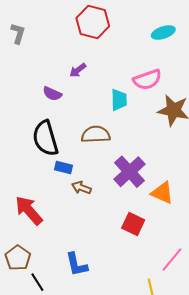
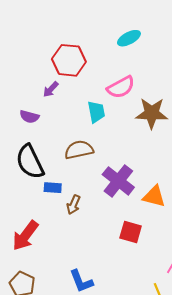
red hexagon: (93, 22) -> (69, 60), moved
brown arrow: (81, 188) -> (73, 205), turned -78
red arrow: (29, 210) -> (25, 236), turned -92

